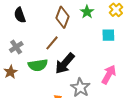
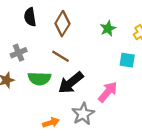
brown diamond: (63, 17) -> (62, 24), moved
brown line: (52, 43) -> (61, 56), turned 70
pink arrow: (109, 74) -> (108, 92), moved

